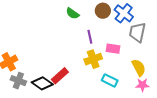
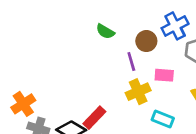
brown circle: (103, 11) -> (146, 41), moved
blue cross: (124, 13) -> (175, 26), turned 30

